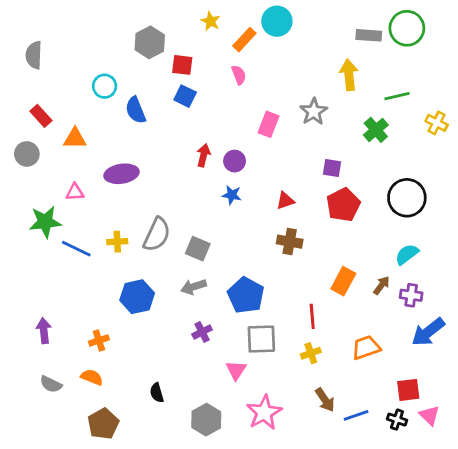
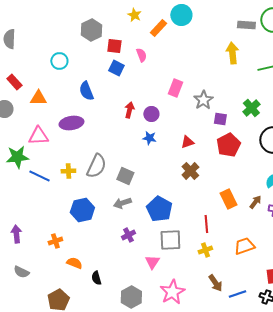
pink semicircle: (239, 75) -> (141, 55), moved
blue semicircle: (136, 110) -> (86, 91), moved
gray star: (314, 112) -> (203, 100), moved
green cross: (376, 130) -> (251, 108), moved
pink triangle: (75, 192) -> (38, 136), size x1.5
brown cross: (290, 242) -> (190, 171), turned 36
orange rectangle: (343, 281) -> (228, 199), turned -54
orange semicircle: (92, 377) -> (74, 263), moved

